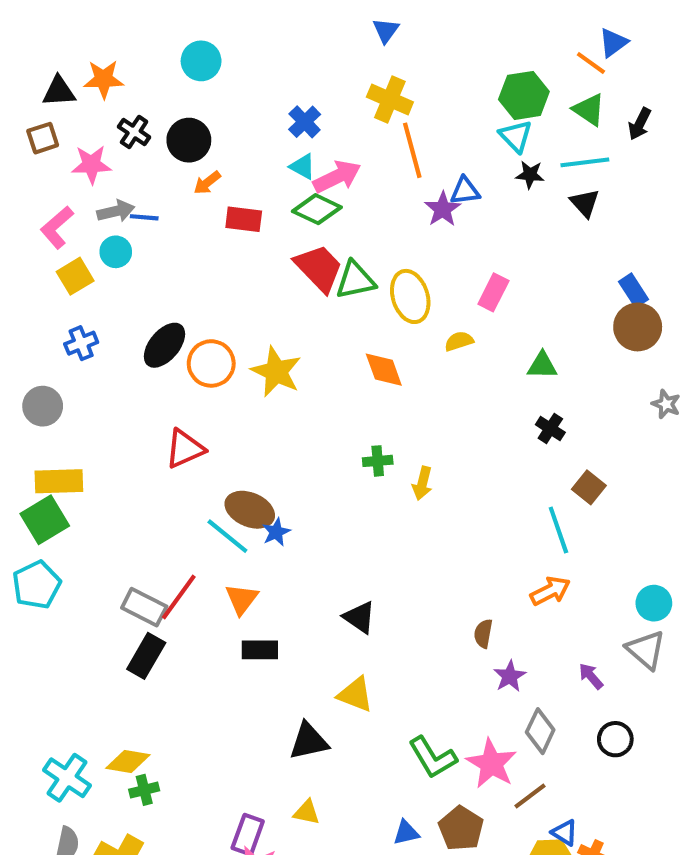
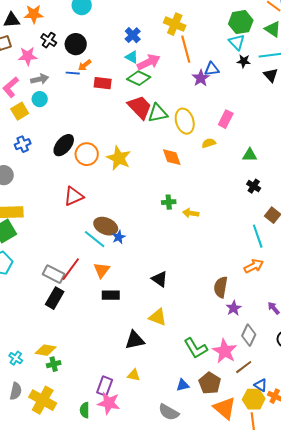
blue line: (144, 217) -> (73, 73), moved
yellow arrow: (422, 483) -> (191, 213), turned 84
brown semicircle: (483, 634) -> (221, 287), size x1.5
cyan cross: (67, 778) -> (16, 358), size x0.6

